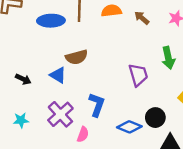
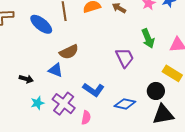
blue ellipse: (51, 21) -> (41, 24), turned 50
blue L-shape: (97, 105) -> (93, 90), turned 115
black circle: (155, 118) -> (156, 91), moved
cyan star: (21, 120) -> (37, 103), moved

